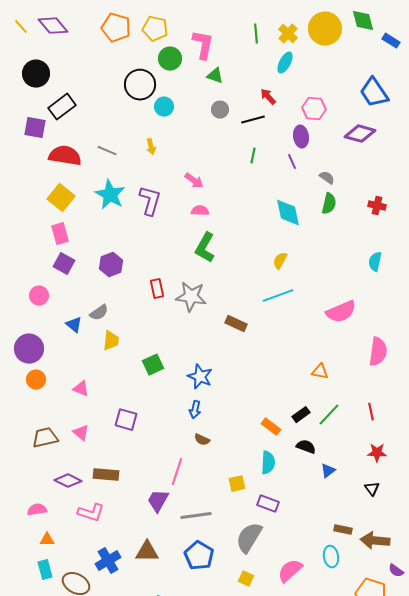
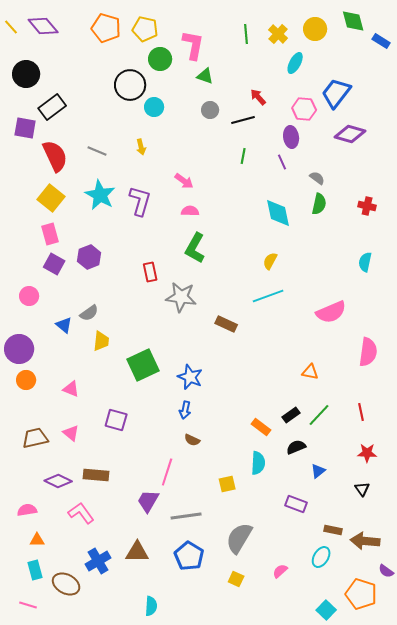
yellow circle: (325, 29) -> (315, 29), size x0.7
cyan ellipse: (285, 63) -> (295, 63), moved
blue trapezoid: (374, 93) -> (336, 93), moved, turned 72
red semicircle: (65, 156) -> (55, 156), turned 56
purple hexagon: (111, 265) -> (89, 257), moved
red rectangle: (157, 289) -> (150, 272), moved
green square: (153, 365) -> (143, 365), size x1.5
black semicircle: (306, 447) -> (296, 447), turned -42
purple rectangle: (268, 504) -> (296, 504), moved
pink L-shape: (91, 513) -> (81, 513), turned -144
cyan ellipse: (331, 557) -> (321, 557), turned 40
pink semicircle: (290, 571) -> (280, 571), size x0.6

